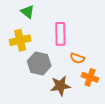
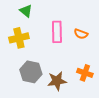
orange semicircle: (77, 58) -> (81, 34), moved
gray hexagon: (39, 64) -> (31, 72), moved

